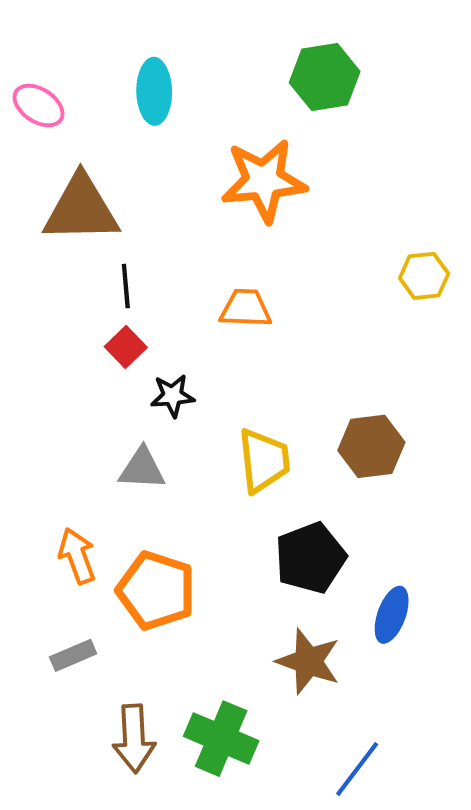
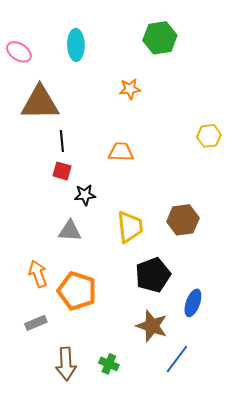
orange star: (264, 181) -> (130, 89), size x0.5
red square: (126, 347) -> (62, 171), turned -30
green cross: (221, 739) -> (109, 364), size x0.6
blue line: (357, 769) -> (177, 359), moved

